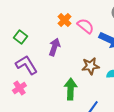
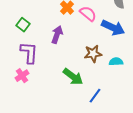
purple L-shape: (26, 65) -> (29, 53), turned 35
green arrow: (70, 89) -> (73, 77), turned 125

